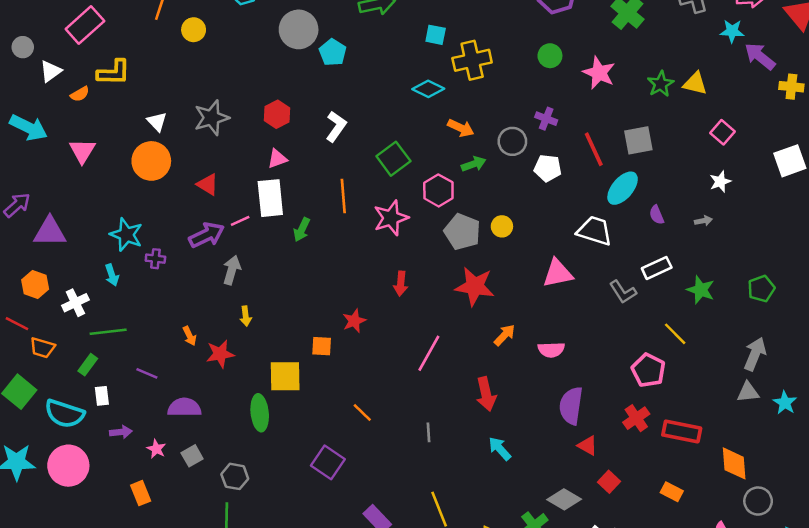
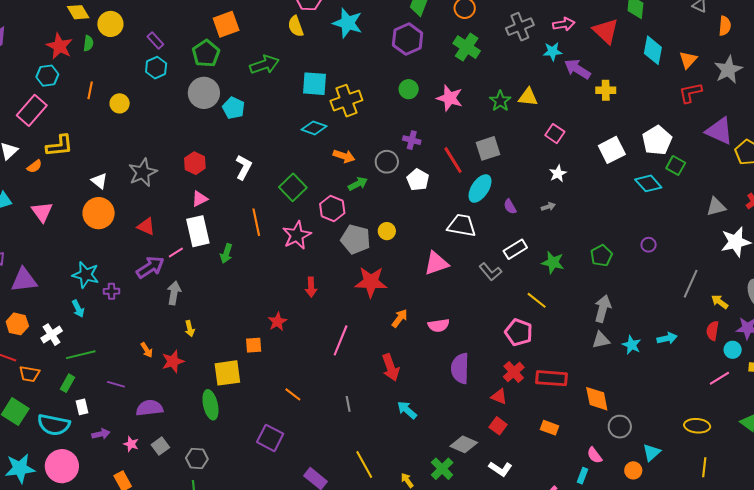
cyan square: (436, 35) -> (315, 84), size x1.5
white pentagon: (548, 168) -> (418, 180), turned 30
red triangle: (588, 446) -> (499, 397), moved

